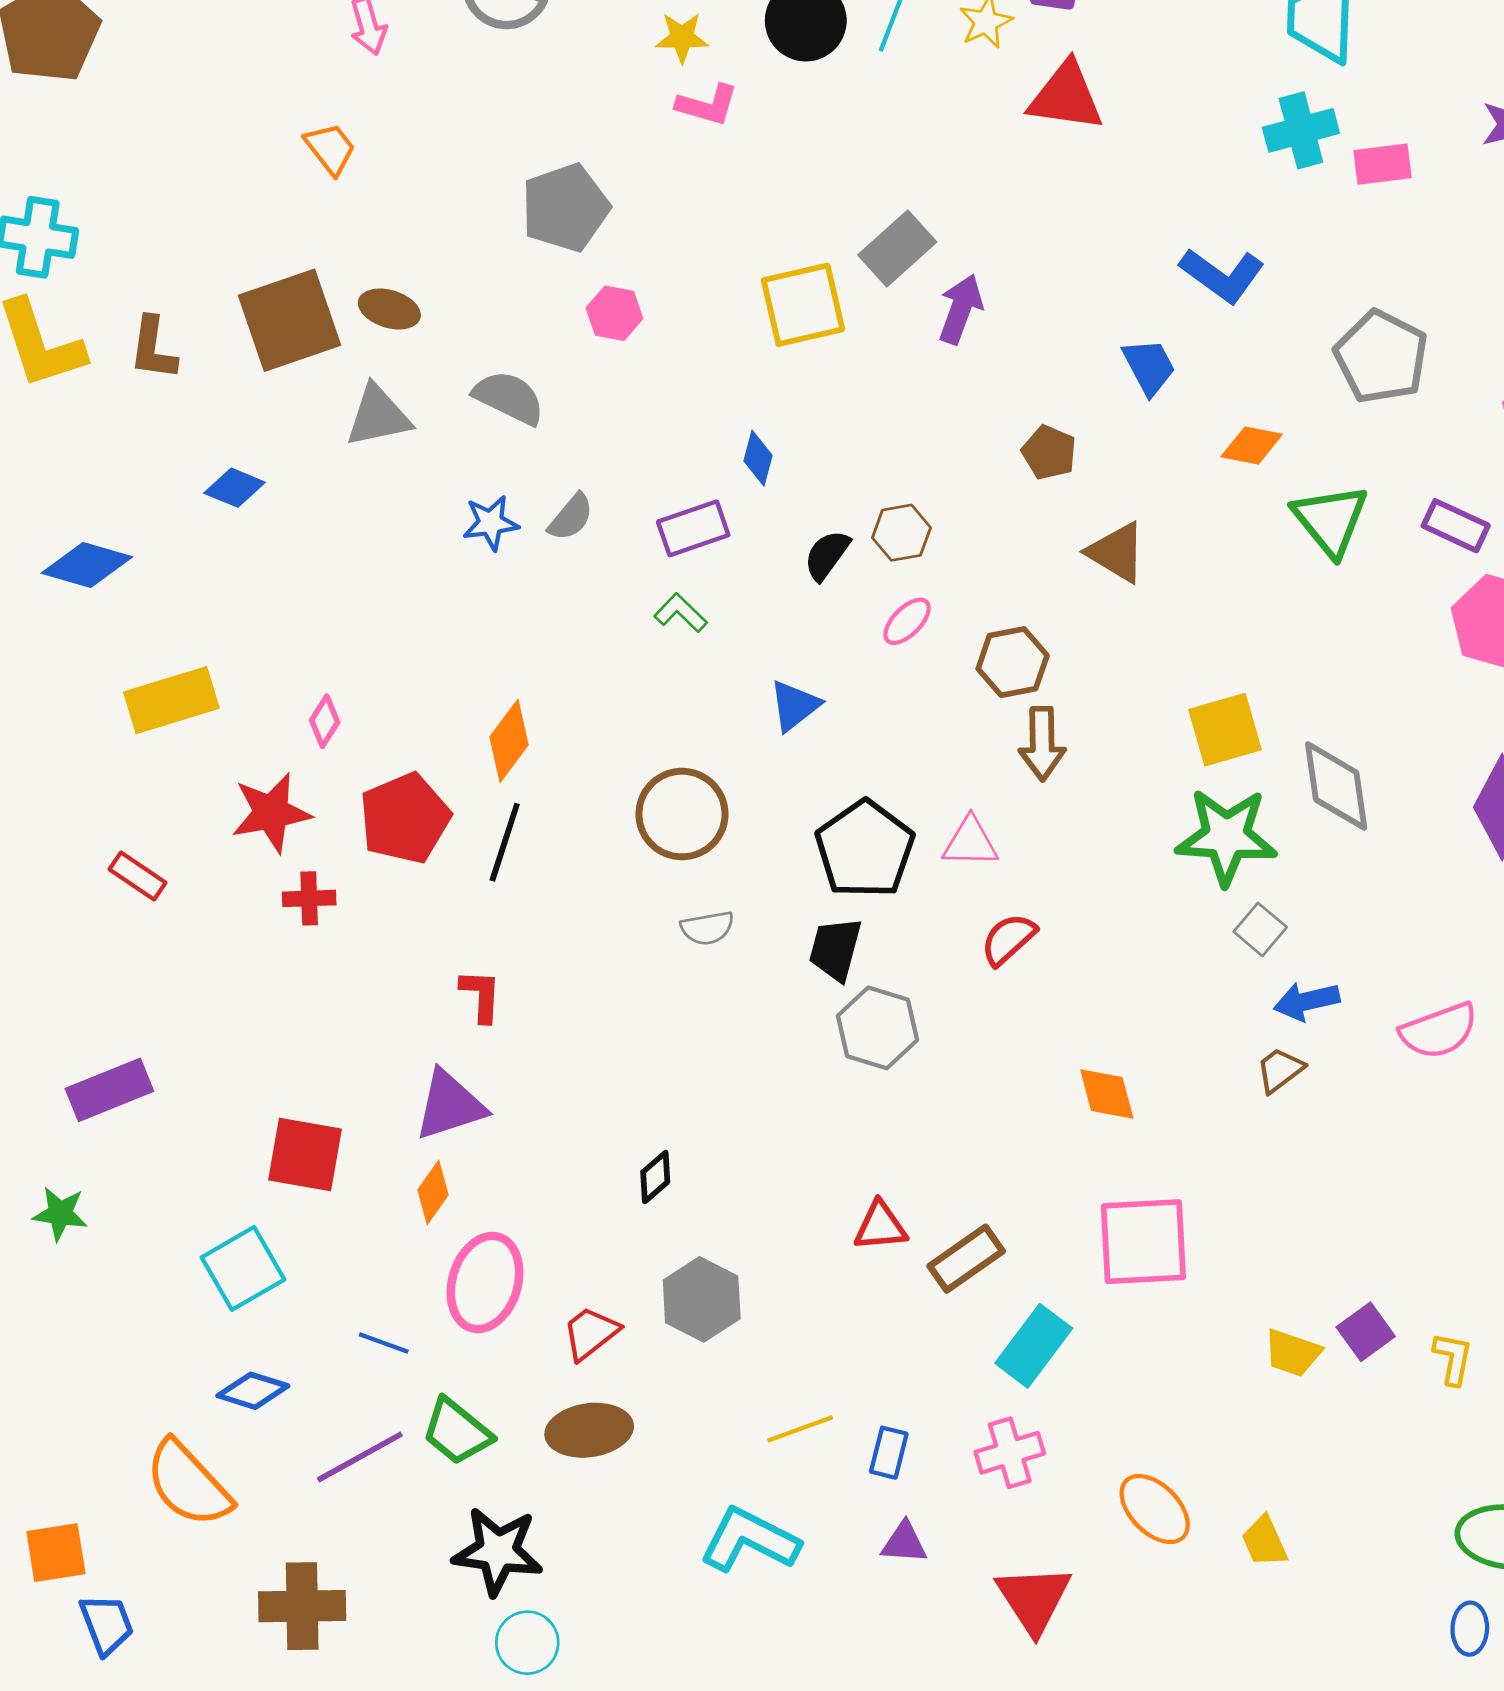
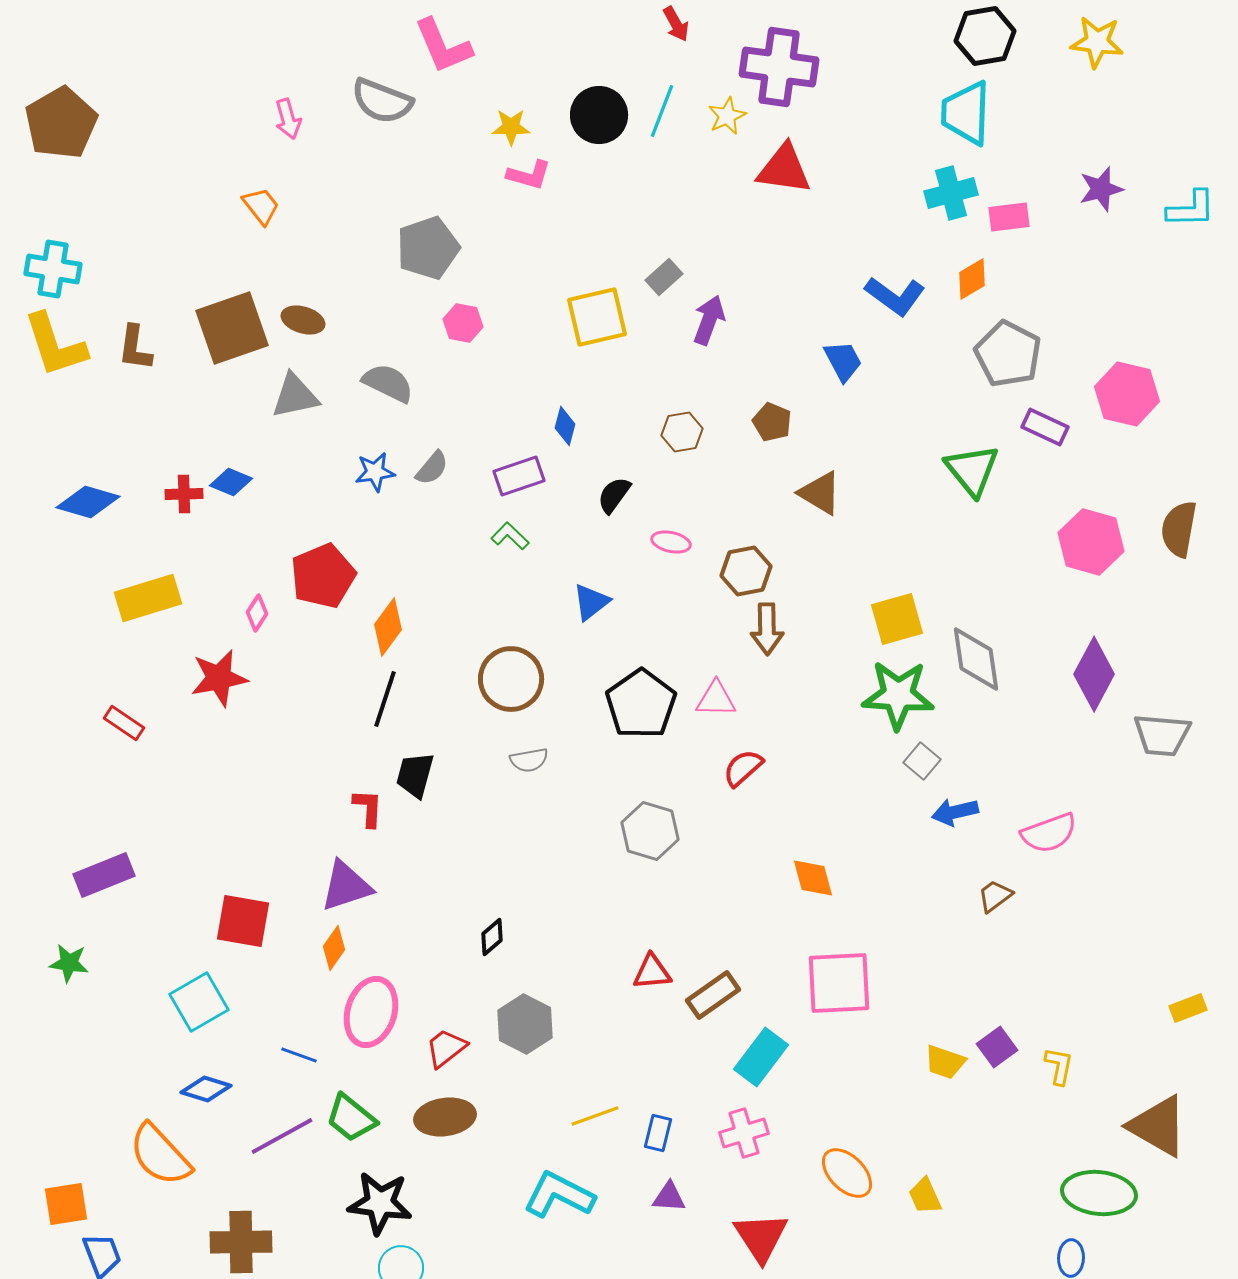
gray rectangle: (897, 249) -> (664, 277), size x0.7
orange diamond: (1252, 445) -> (972, 279), moved, turned -42
blue diamond: (235, 488) -> (231, 482), moved
purple rectangle: (1456, 526) -> (1045, 427), moved
brown hexagon: (901, 533) -> (682, 432), moved
pink ellipse: (907, 621) -> (671, 542), turned 57
red pentagon: (405, 818) -> (323, 576), moved
red cross: (309, 898) -> (184, 494), moved
black trapezoid: (835, 949) -> (415, 775), moved
brown trapezoid: (1280, 1070) -> (995, 896), moved

